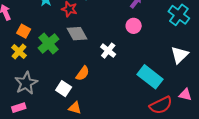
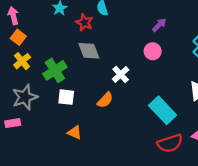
orange square: (24, 31) -> (18, 37), moved
green cross: (49, 44) -> (55, 70), moved
orange semicircle: (83, 73) -> (105, 100), moved
white square: (64, 89) -> (66, 97), moved, turned -35

